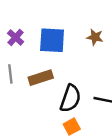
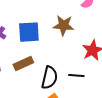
brown star: (95, 37) -> (64, 25), size x1.5

